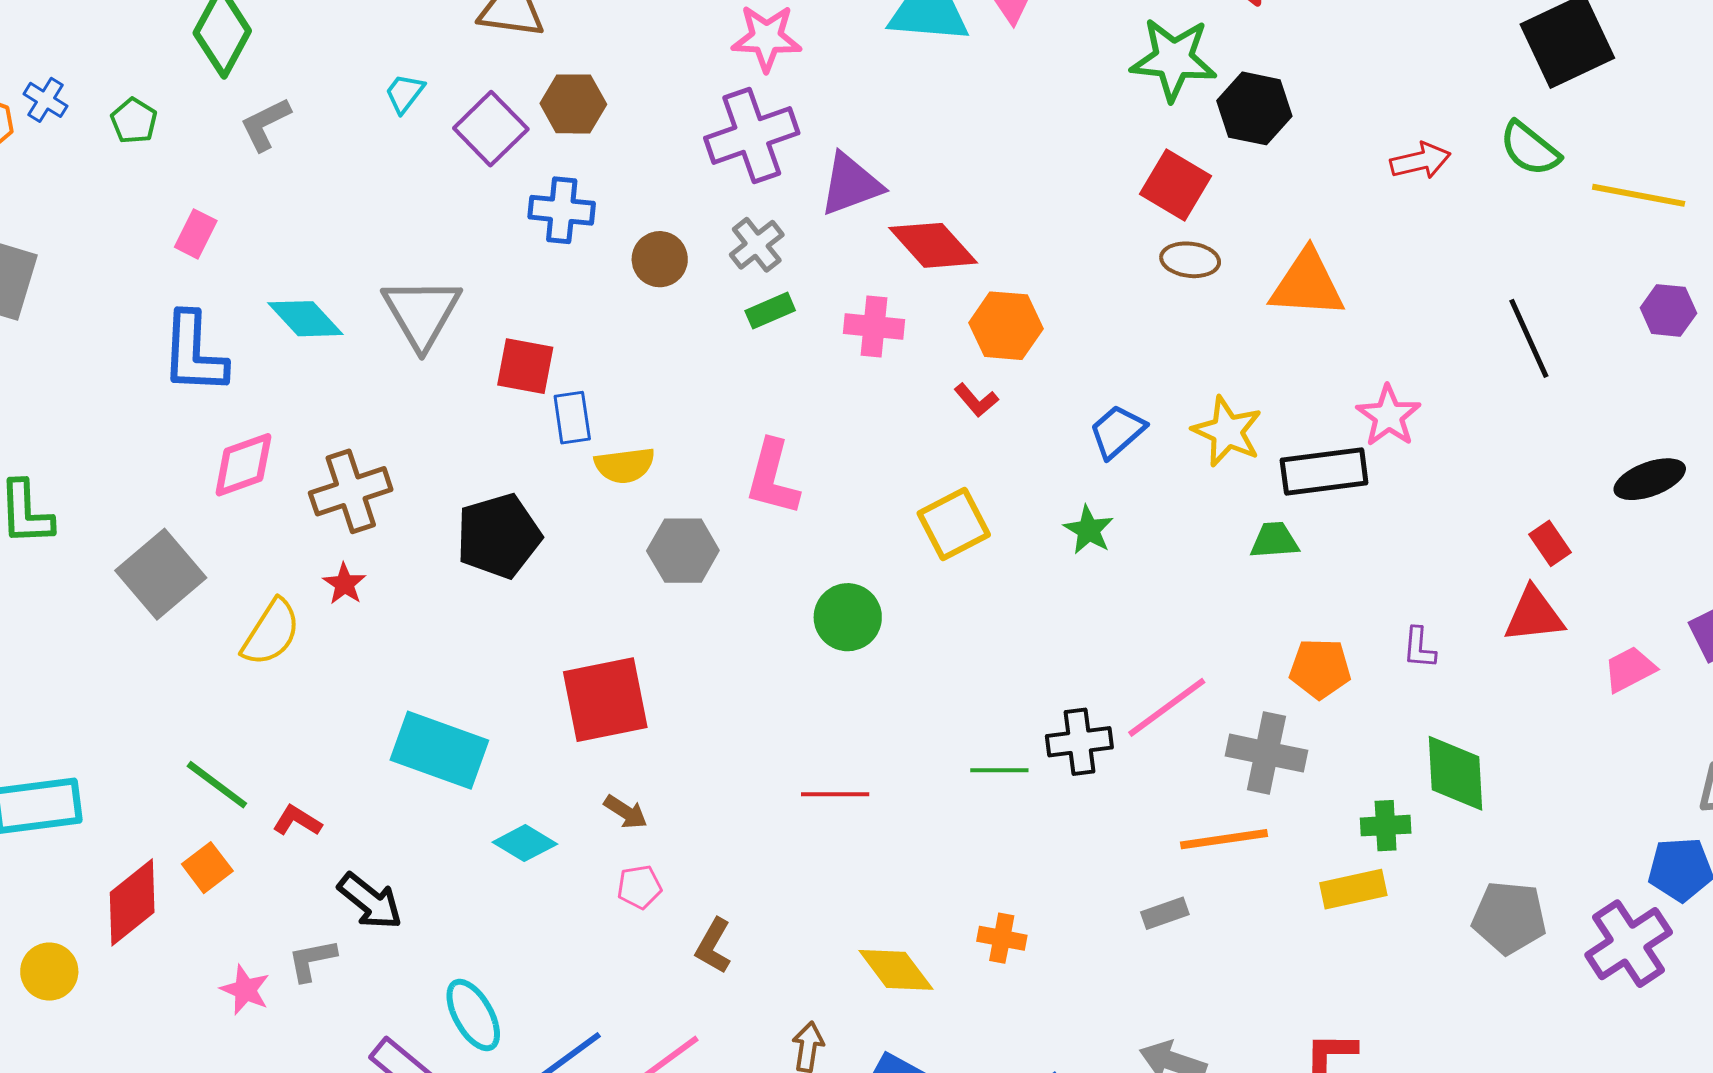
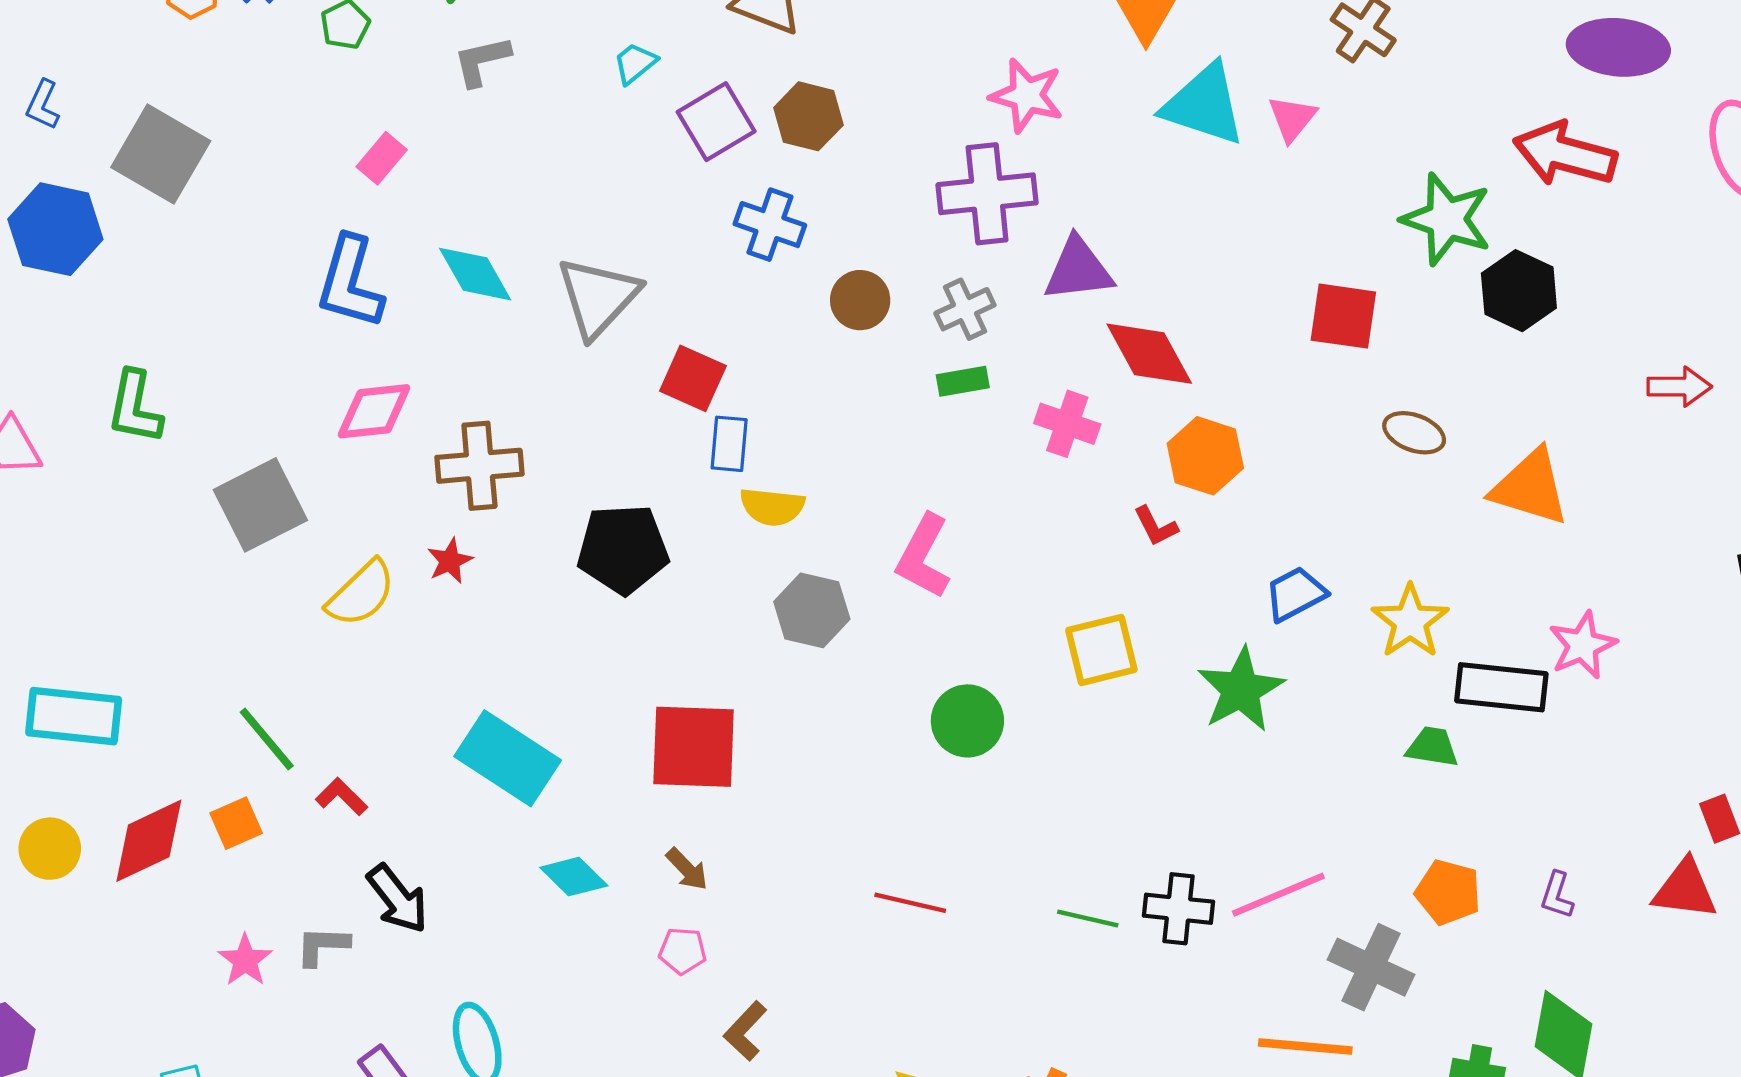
red square: (1175, 185) -> (1343, 316), moved, turned -36
green star: (1089, 530) -> (1241, 690), size x1.6
yellow circle: (49, 972) -> (50, 849), moved

